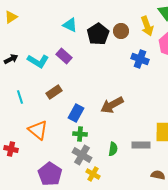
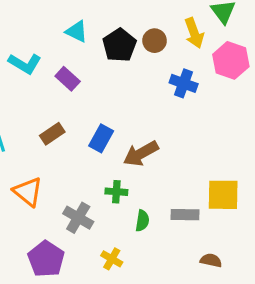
cyan L-shape: (38, 61) -> (25, 64), moved
blue rectangle: (76, 113) -> (101, 138), moved
green cross: (80, 134) -> (116, 192), moved
gray cross: (82, 155) -> (78, 218), moved

